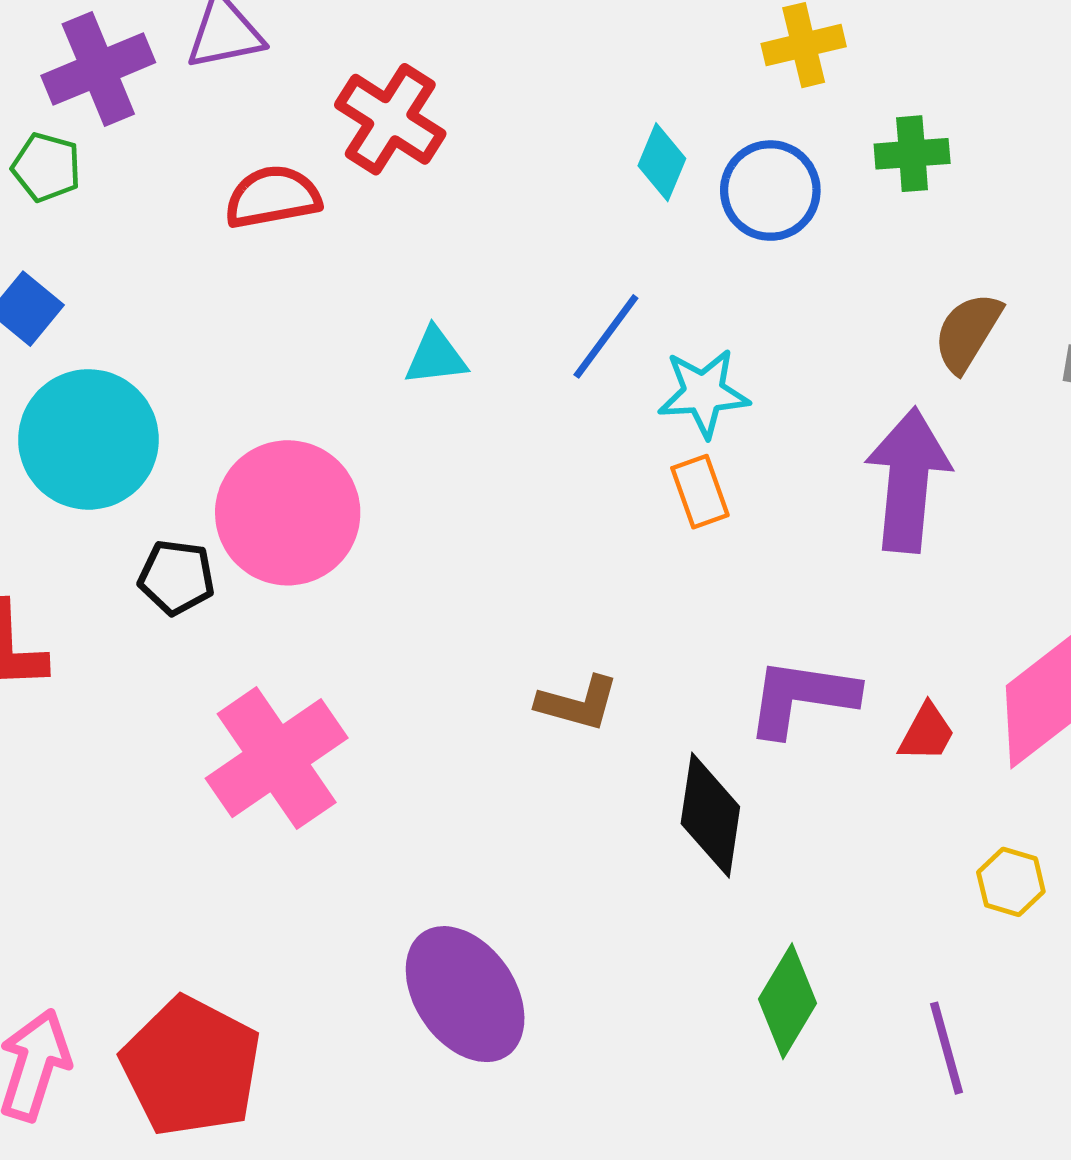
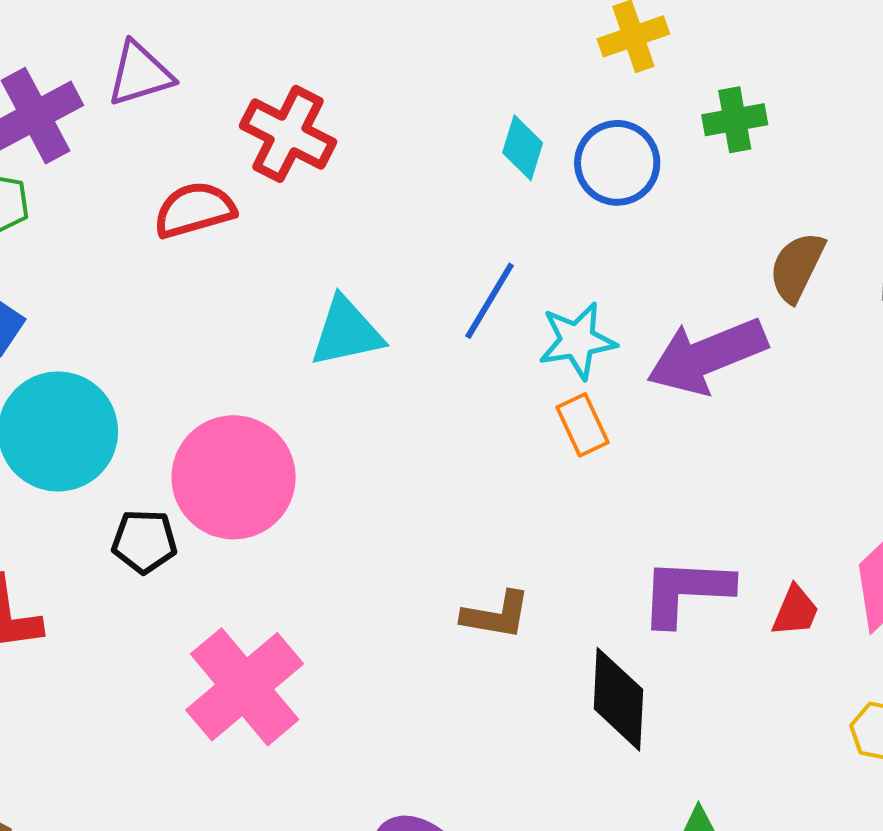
cyan triangle: (436, 357) -> (346, 332), size x1.4
purple arrow: (908, 480) -> (707, 356), moved, turned -112

